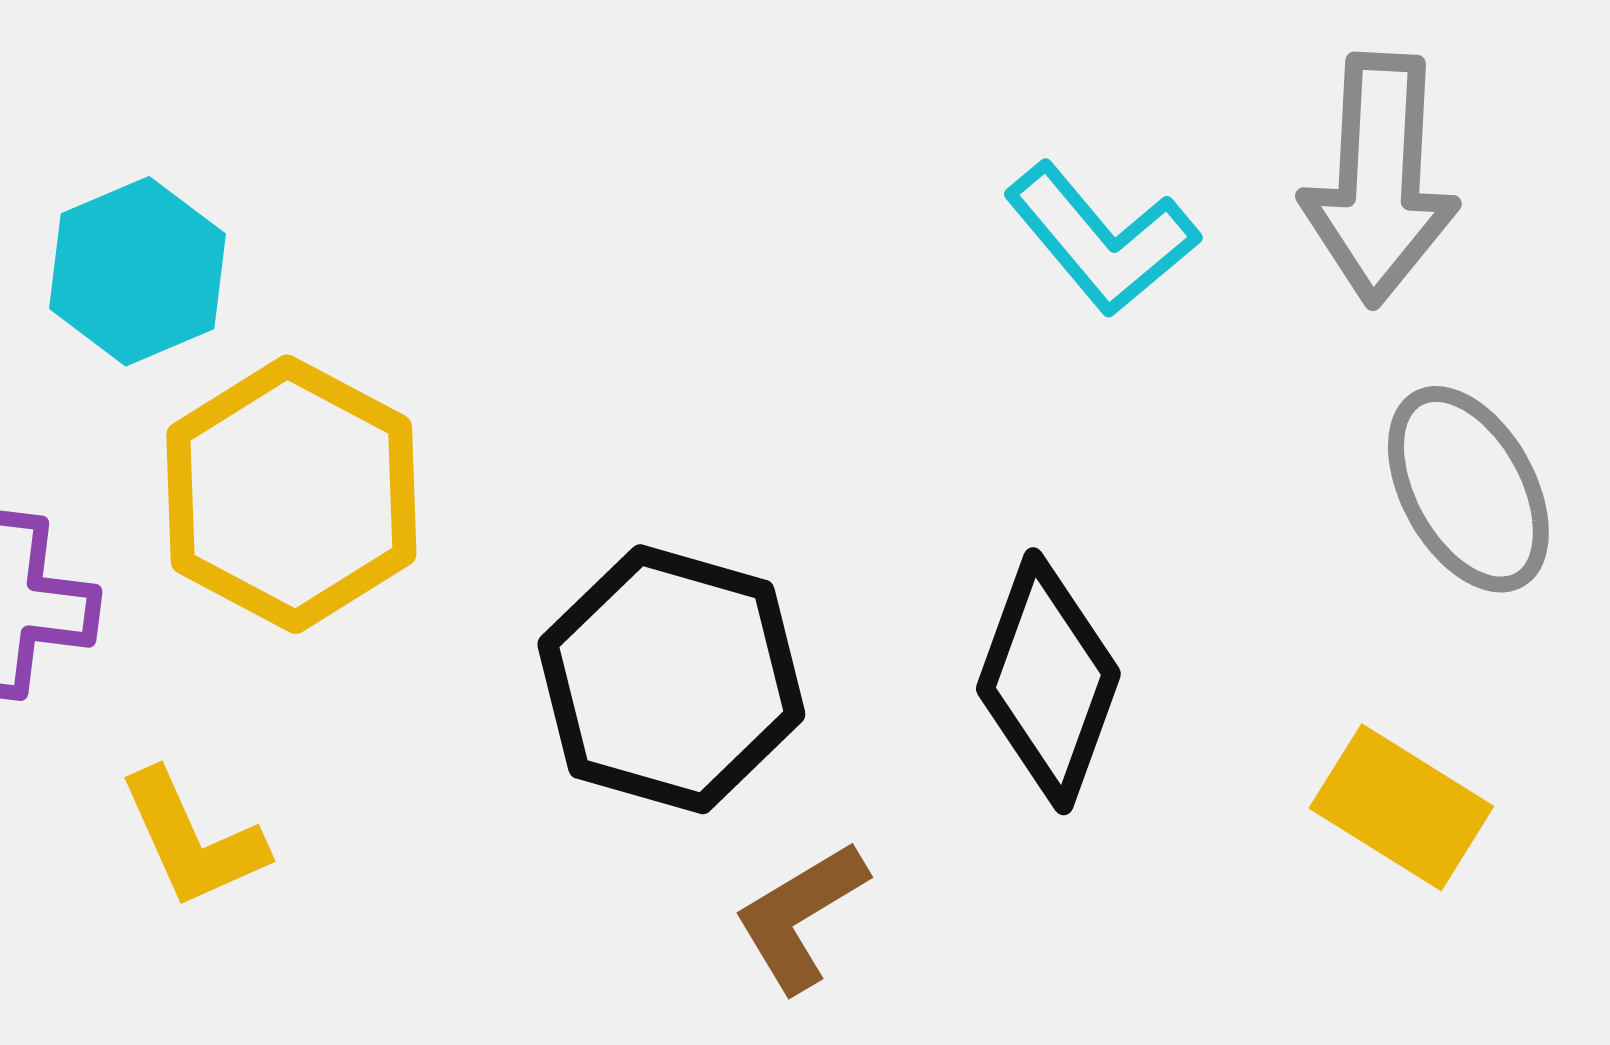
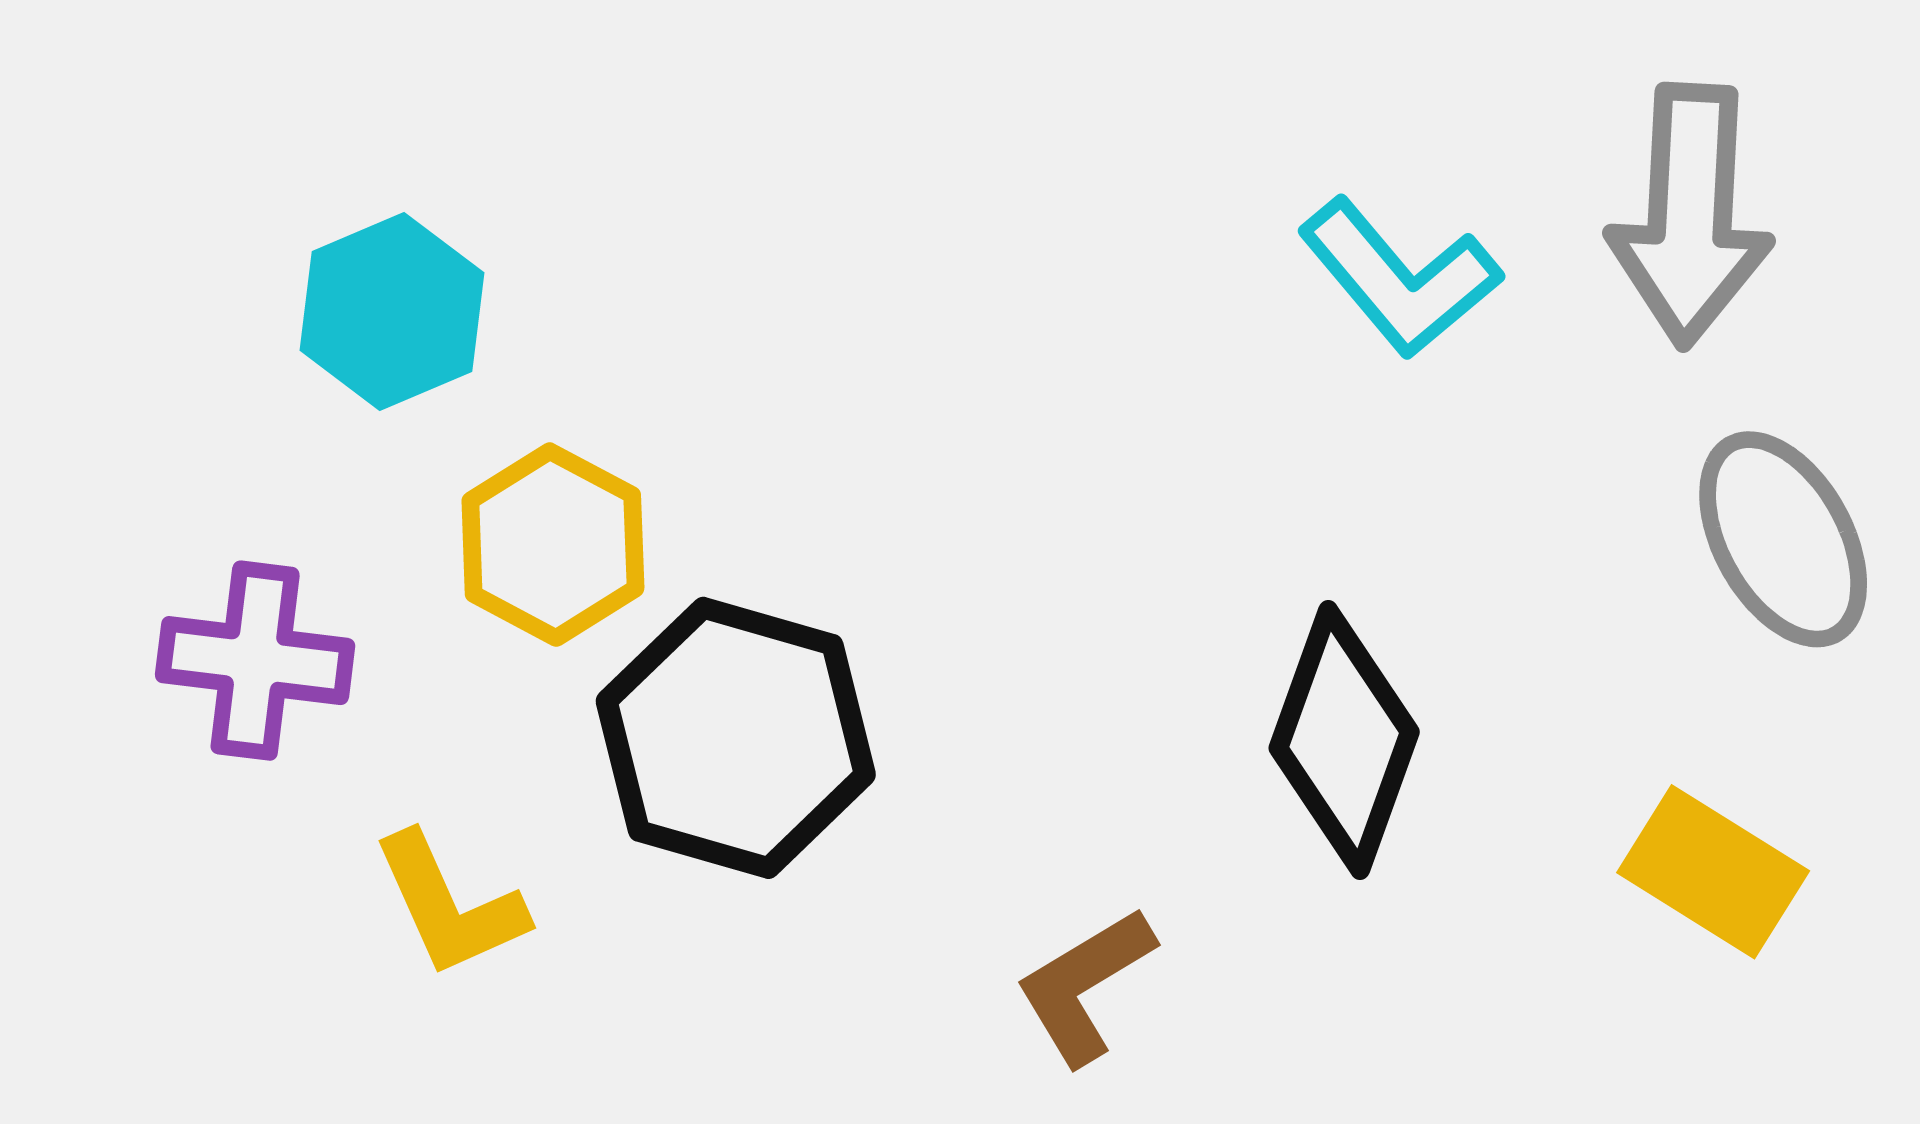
yellow hexagon: (291, 494) -> (553, 545), size x0.7
black hexagon: (671, 679) -> (736, 738), moved

